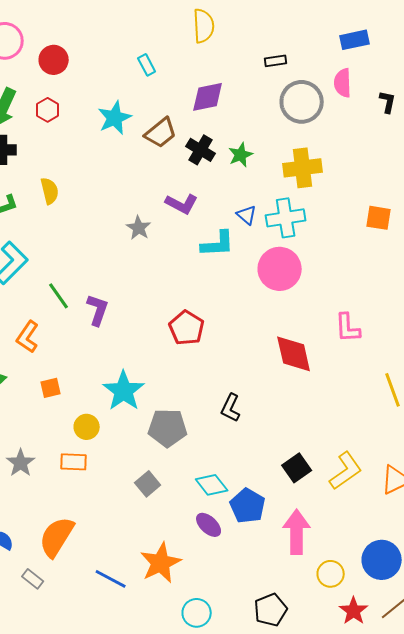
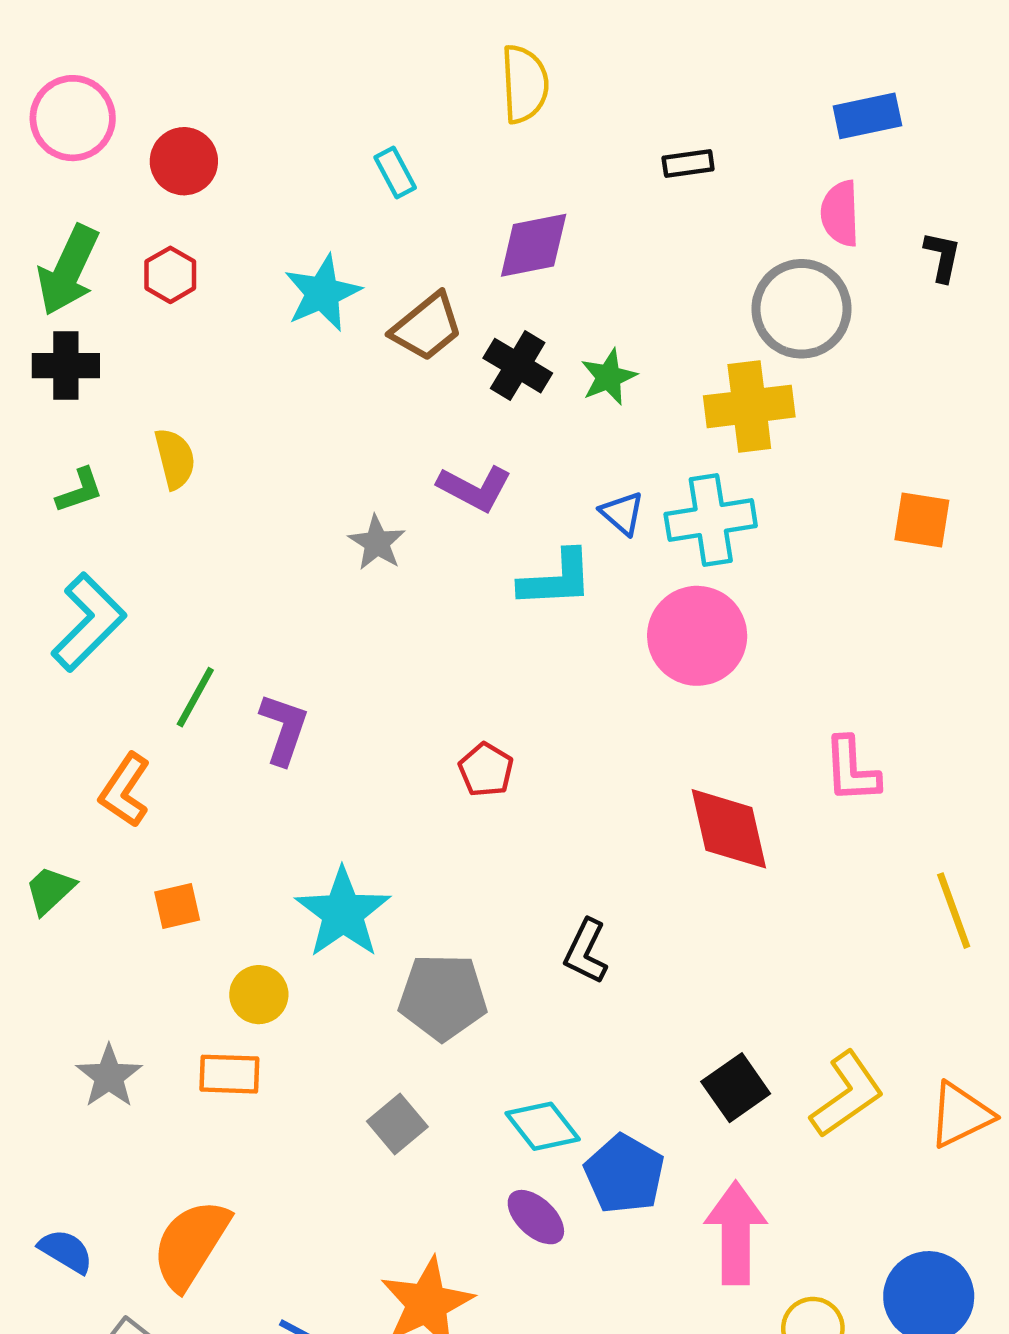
gray circle: (302, 102) -> (802, 309), moved
green line: (59, 296) -> (195, 697), turned 64
red pentagon: (187, 328) -> (486, 770), size x0.7

